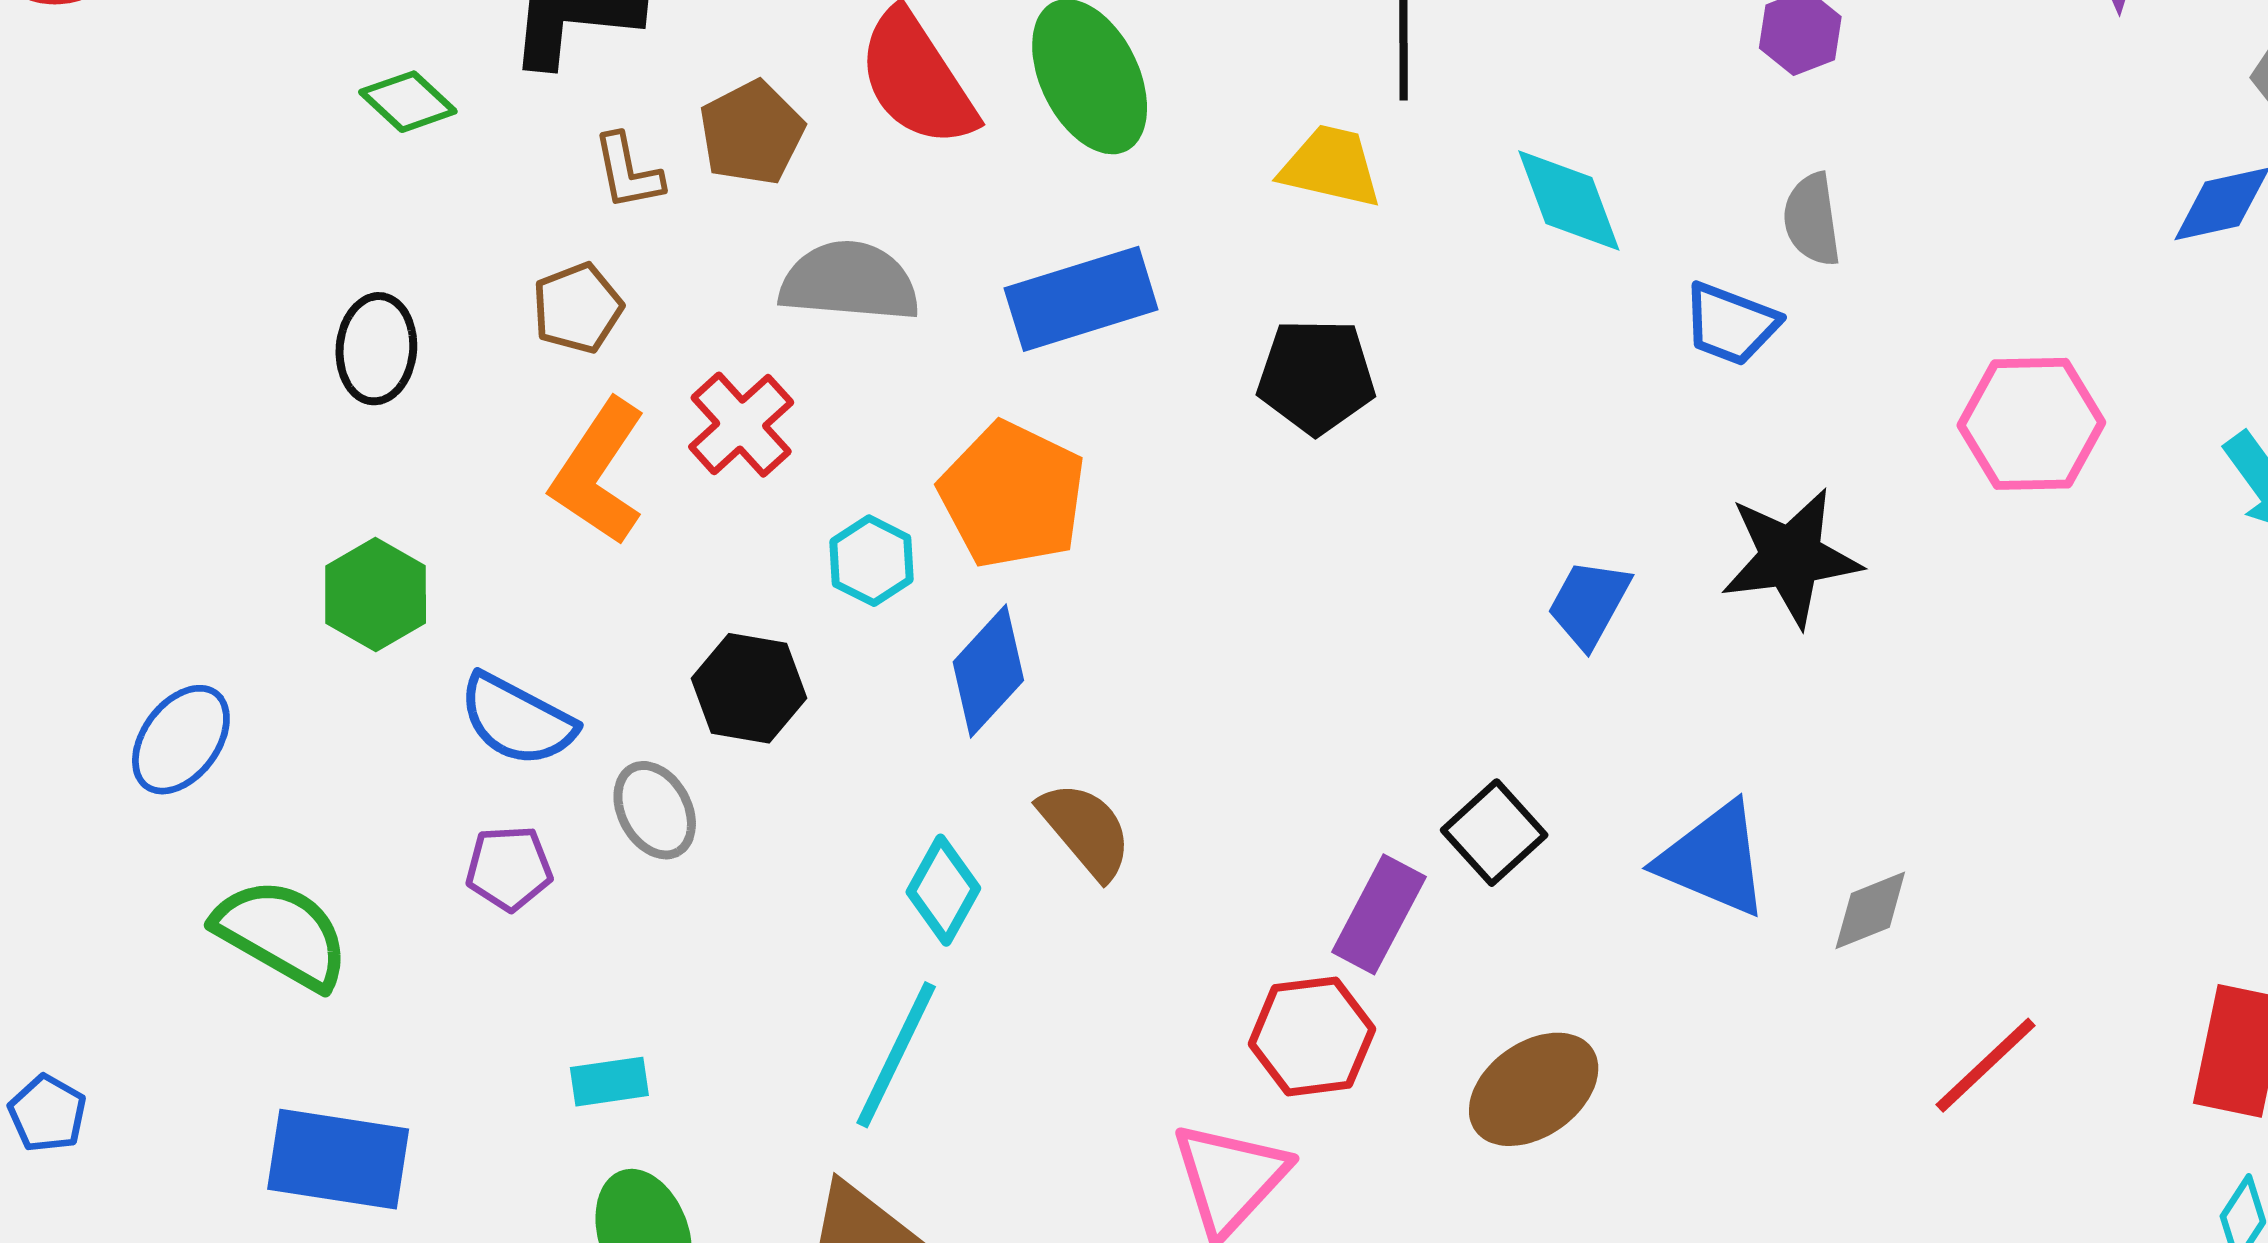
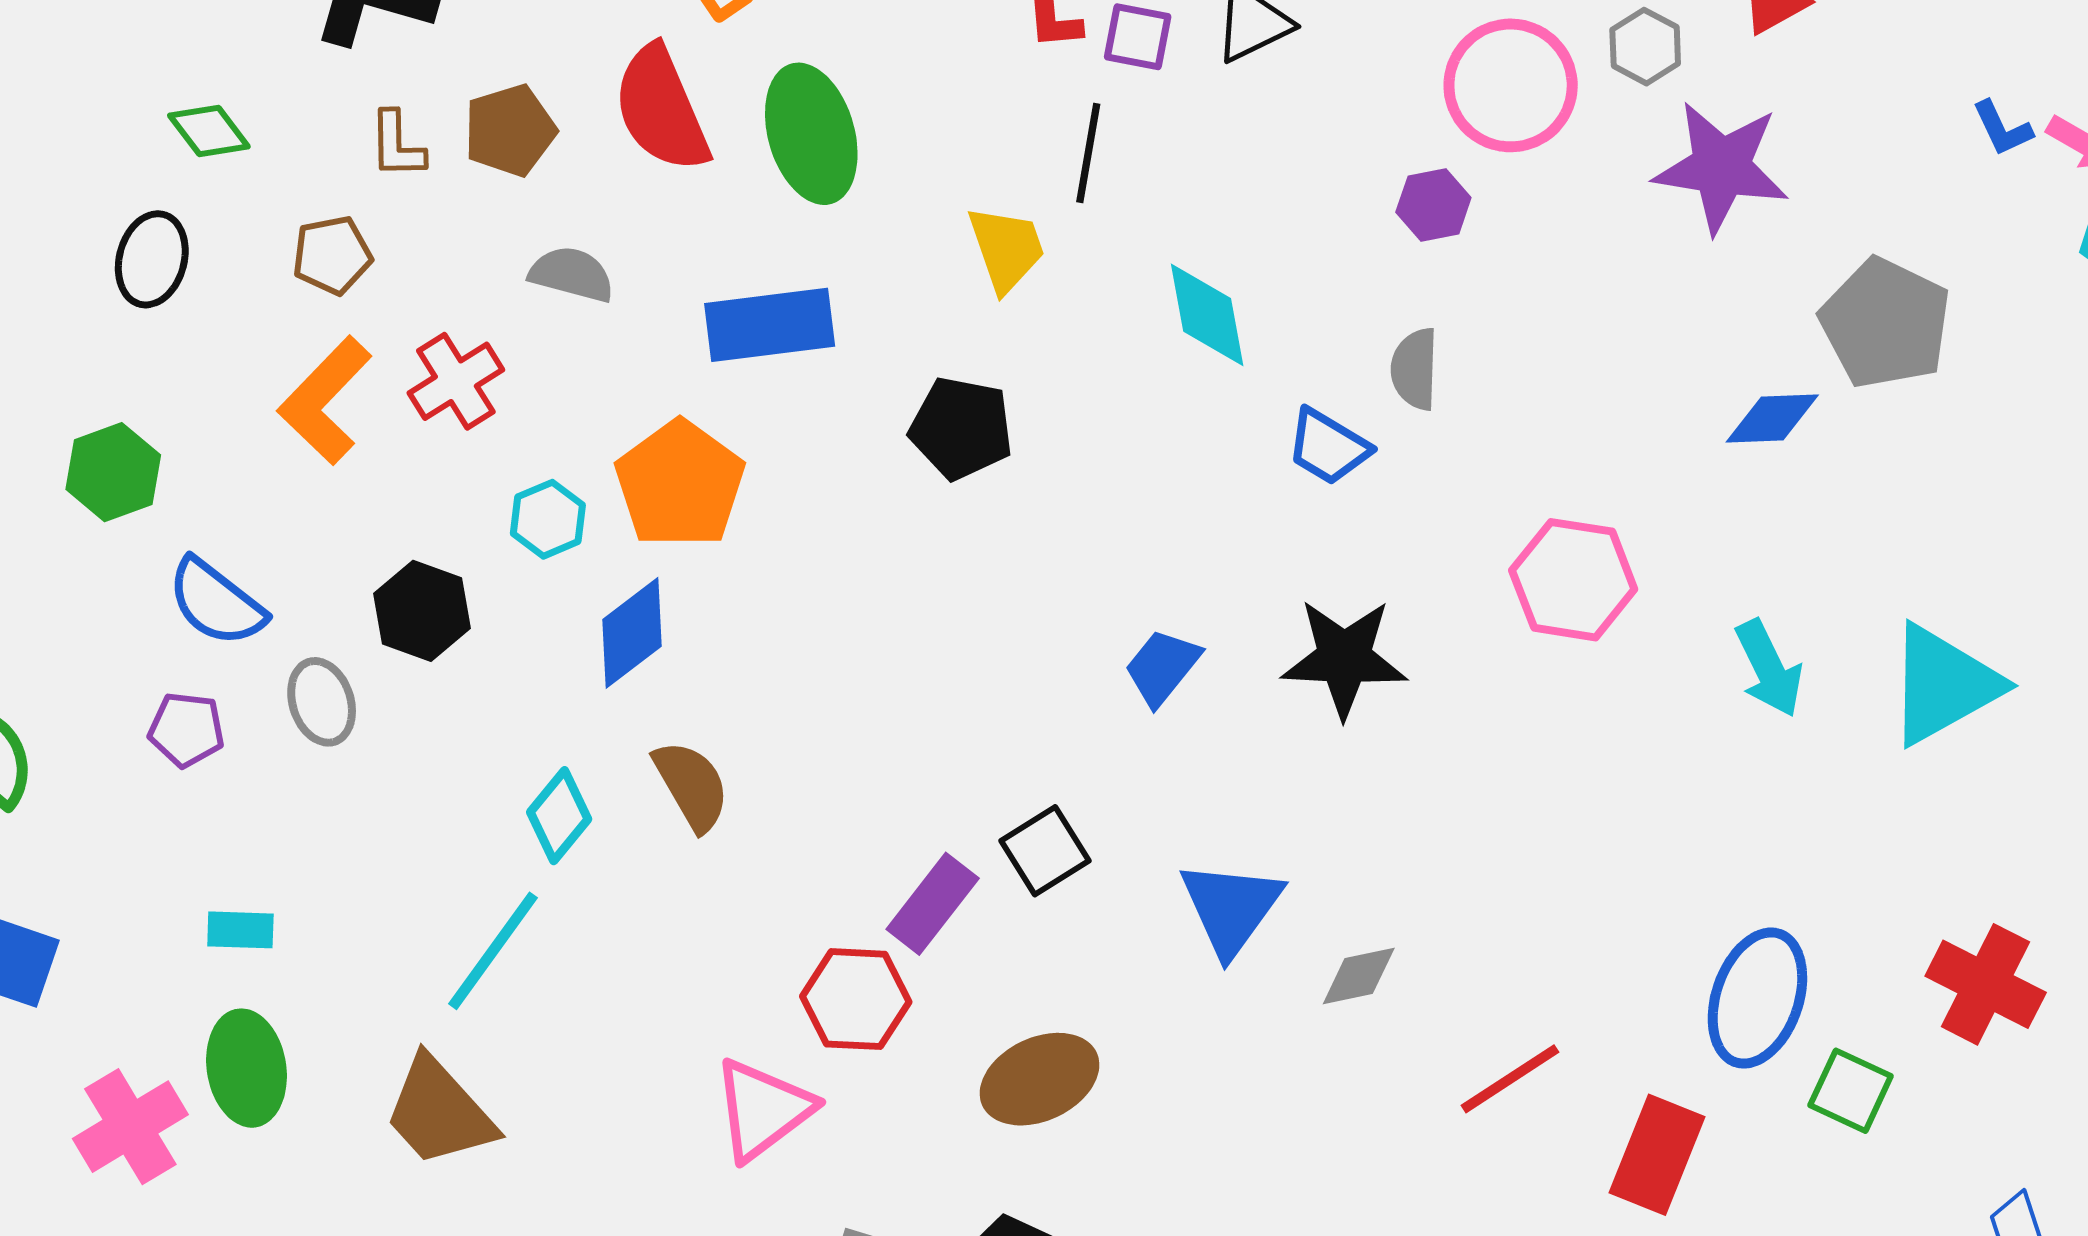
green diamond: (408, 102) -> (209, 131), moved
yellow trapezoid: (1331, 166) -> (1006, 249), turned 48
gray semicircle: (849, 282) -> (572, 274), size x0.7
blue triangle: (1714, 859) -> (1231, 908), turned 33
red line: (1986, 1065) -> (1510, 1079), moved

